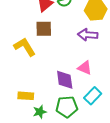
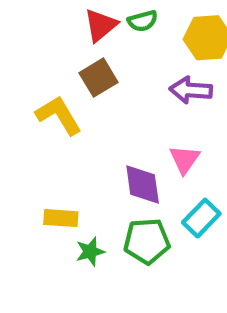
brown square: (44, 29) -> (99, 78), turned -30
pink triangle: (85, 68) -> (185, 159), turned 42

